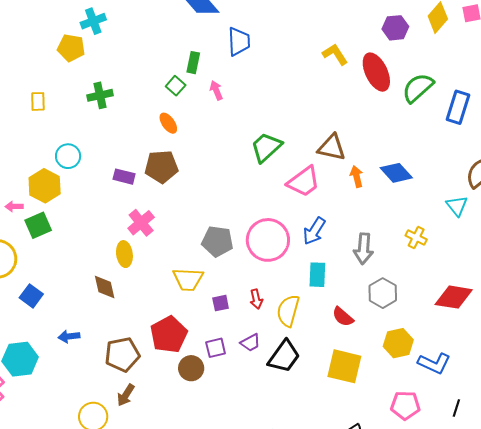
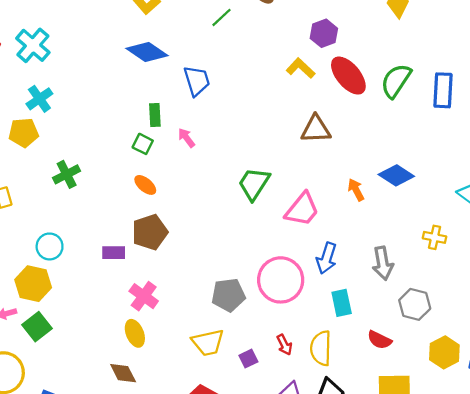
purple hexagon: (395, 28) -> (324, 33), moved
brown triangle: (332, 148) -> (316, 129), moved

